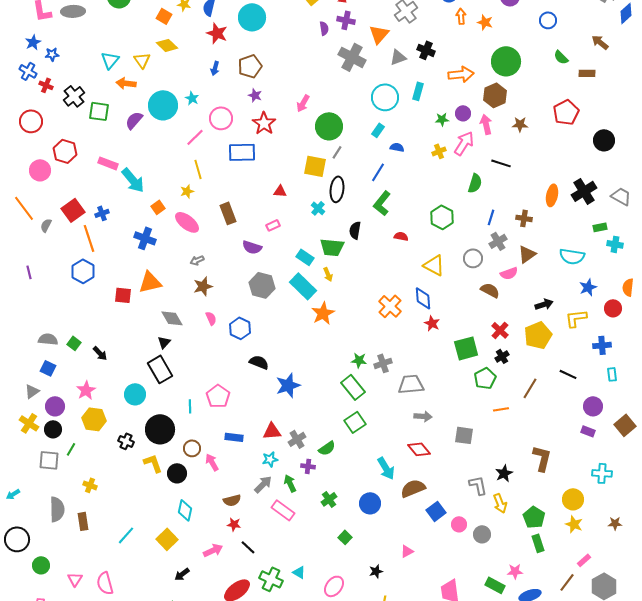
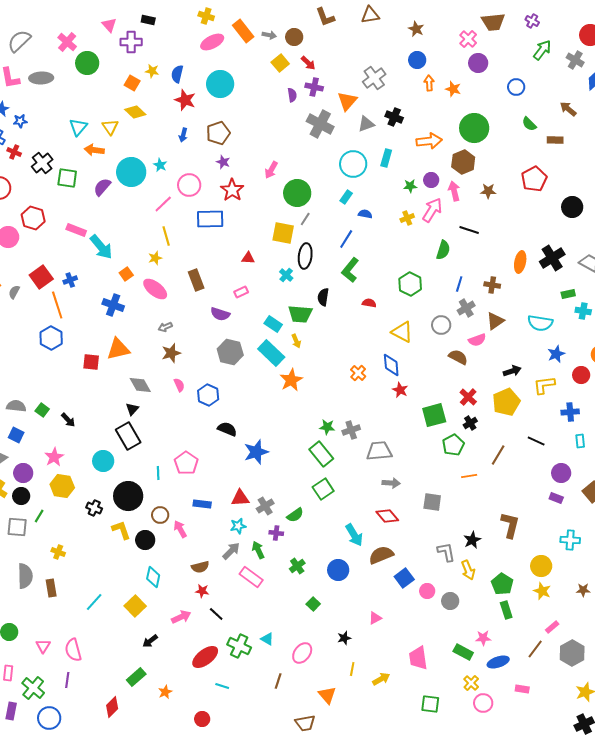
orange cross: (390, 306) -> (358, 373), size x0.7

